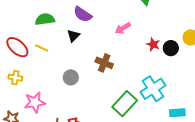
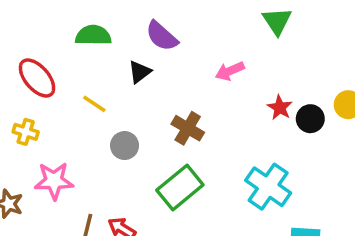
yellow line: (42, 48) -> (94, 104), moved
cyan cross: (153, 89) -> (268, 187), turned -30
green rectangle: (125, 104) -> (180, 188), moved

